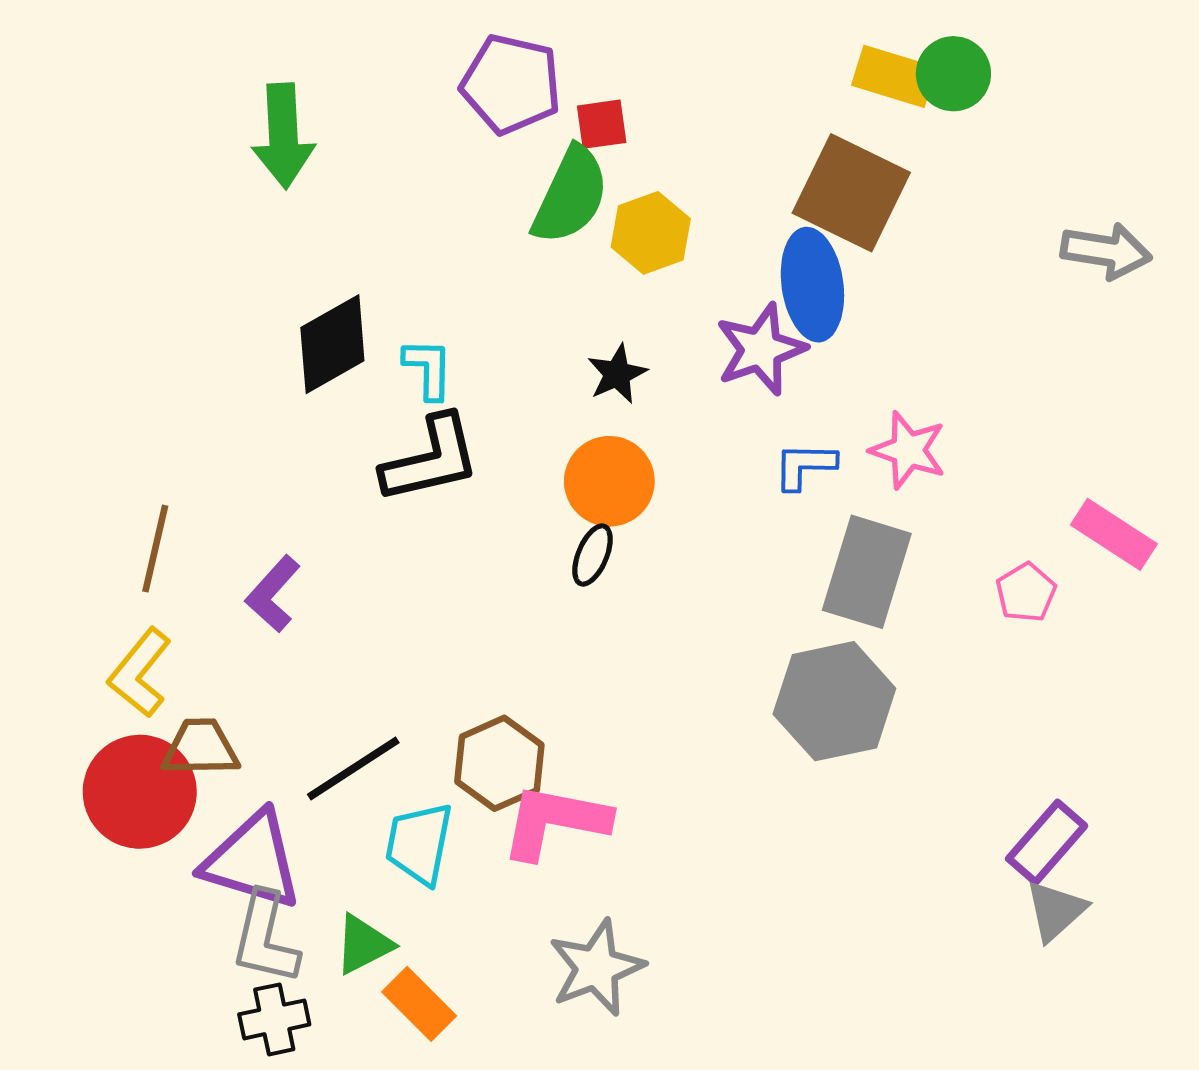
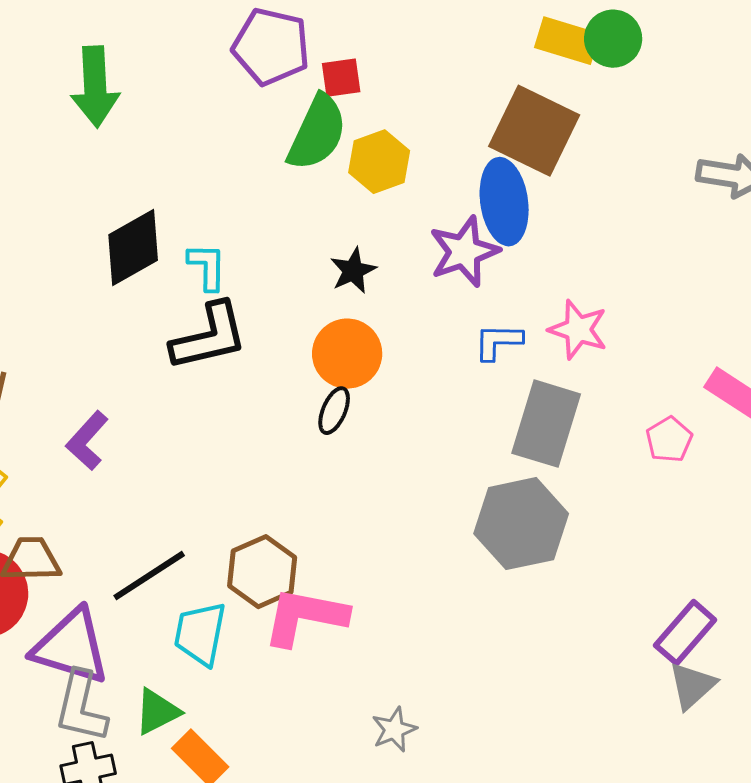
gray star: (596, 968) -> (394, 730), moved, size x0.6

